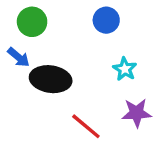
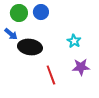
blue circle: (106, 20) -> (41, 12), moved
red line: (86, 126) -> (51, 75), turned 30

